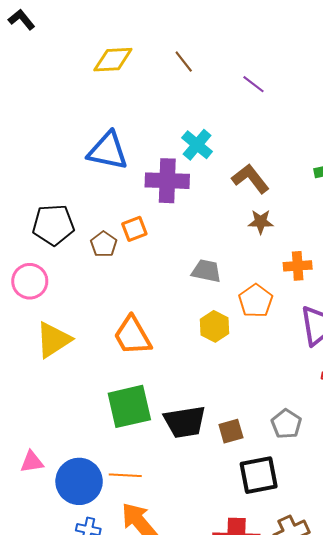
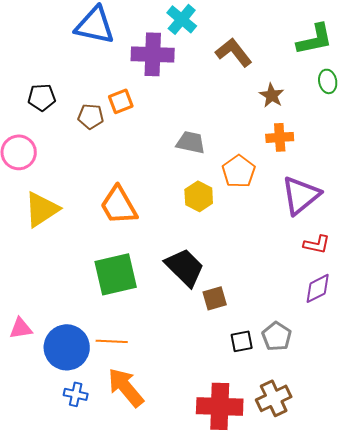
brown star: (261, 222) -> (272, 95), moved, turned 30
black pentagon: (53, 225) -> (42, 97), size x0.7
brown pentagon: (104, 244) -> (91, 116), turned -30
black trapezoid: (185, 422) -> (185, 267), moved, turned -126
gray pentagon: (286, 424) -> (277, 336), moved
black square: (259, 475) -> (242, 341), size x0.6

